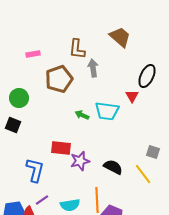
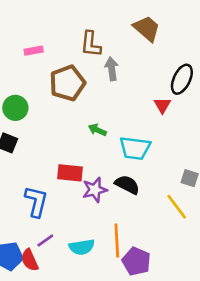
cyan trapezoid: (107, 111) -> (135, 148), moved
black semicircle: (113, 167) -> (127, 185), moved

